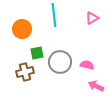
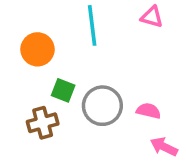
pink triangle: (92, 18) -> (152, 17), moved, turned 48
green square: (37, 53) -> (63, 90), turned 32

